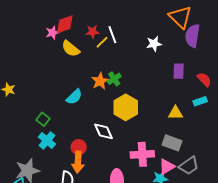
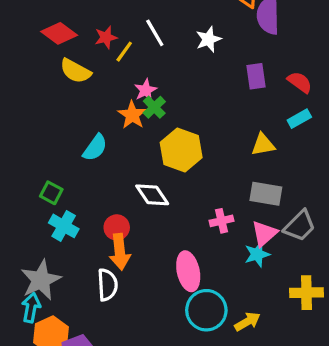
red diamond: (65, 24) -> (59, 33), turned 65
pink star: (52, 33) -> (146, 90), moved
white line: (112, 35) -> (155, 33), moved
pink cross: (142, 154) -> (221, 221), size x0.6

